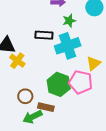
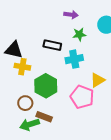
cyan cross: (68, 46) -> (74, 59), size x0.7
yellow cross: (17, 61) -> (22, 67), turned -35
green hexagon: (59, 84) -> (46, 86), moved

